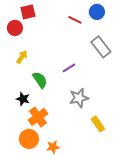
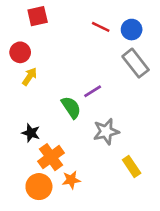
blue circle: (97, 12) -> (132, 30), moved
red circle: (15, 28) -> (20, 52), moved
green semicircle: (40, 80) -> (71, 107), moved
orange star: (53, 147) -> (71, 180), moved

